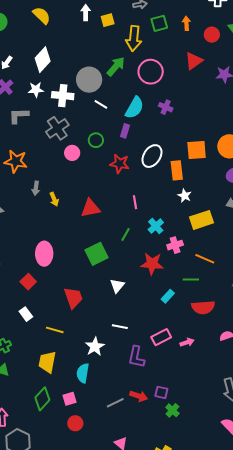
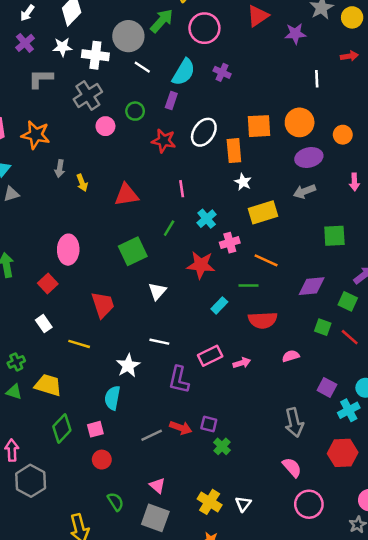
yellow trapezoid: (47, 362) -> (48, 385), moved, turned 95

